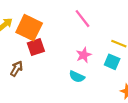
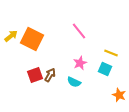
red square: (36, 47) -> (35, 75), moved
brown arrow: (17, 69) -> (50, 75), moved

